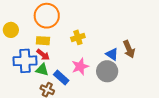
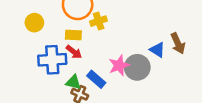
yellow cross: (78, 37) -> (99, 21), moved
green triangle: (42, 70) -> (73, 82), moved
gray circle: (107, 71) -> (137, 67), moved

